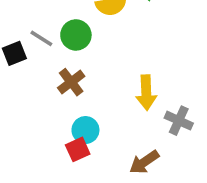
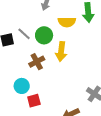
yellow arrow: (146, 93) -> (61, 52), moved
cyan circle: (85, 130) -> (22, 86), moved

